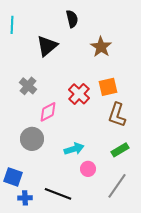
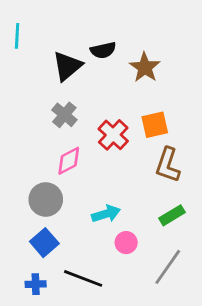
black semicircle: (72, 19) -> (103, 50), moved, turned 90
gray cross: (28, 86) -> (64, 115), moved
blue square: (13, 177) -> (44, 243), moved, turned 30

